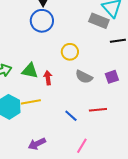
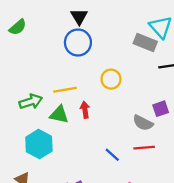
green triangle: (30, 71) -> (59, 115), moved
gray semicircle: (84, 77) -> (143, 123), moved
yellow line: (31, 102) -> (65, 90), moved

